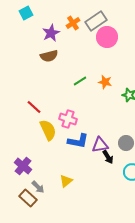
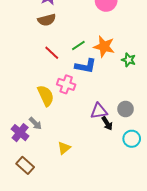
orange star: (105, 82) -> (104, 47), size x1.5
red line: (34, 107) -> (52, 53), moved
blue L-shape: (78, 141) -> (86, 66), moved
gray arrow: (38, 187) -> (35, 123), moved

